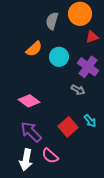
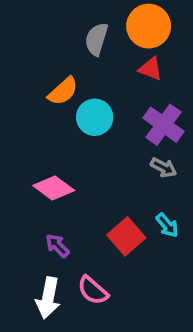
red triangle: (92, 37) -> (150, 69), moved, turned 40
cyan circle: (59, 57) -> (95, 117), moved
gray arrow: (78, 90) -> (164, 168), moved
purple arrow: (31, 132) -> (57, 246), size x0.6

